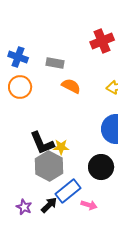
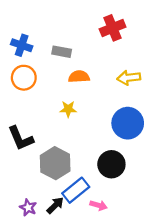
orange semicircle: (71, 86) -> (79, 77), turned -30
black L-shape: (42, 143) -> (21, 138), moved
yellow star: (61, 147) -> (68, 109), moved

